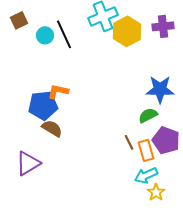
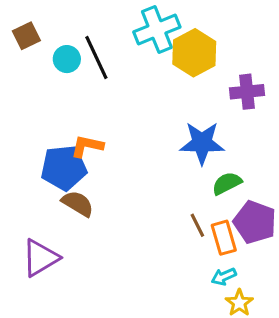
purple cross: (163, 26) -> (247, 92), moved
blue star: (160, 89) -> (202, 143), moved
cyan arrow: (146, 175) -> (224, 277), size x0.7

